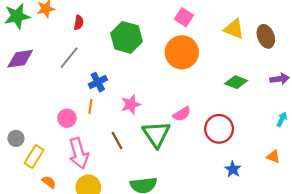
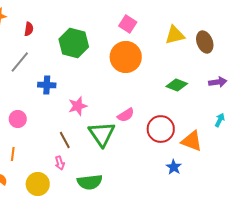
yellow triangle: (234, 29) -> (175, 35), turned -35
blue cross: (98, 82) -> (47, 85), turned 30
orange line: (90, 107) -> (13, 154), moved
pink arrow: (79, 153) -> (60, 163), moved, size x0.5
orange triangle: (273, 156) -> (192, 141), moved, size x1.6

